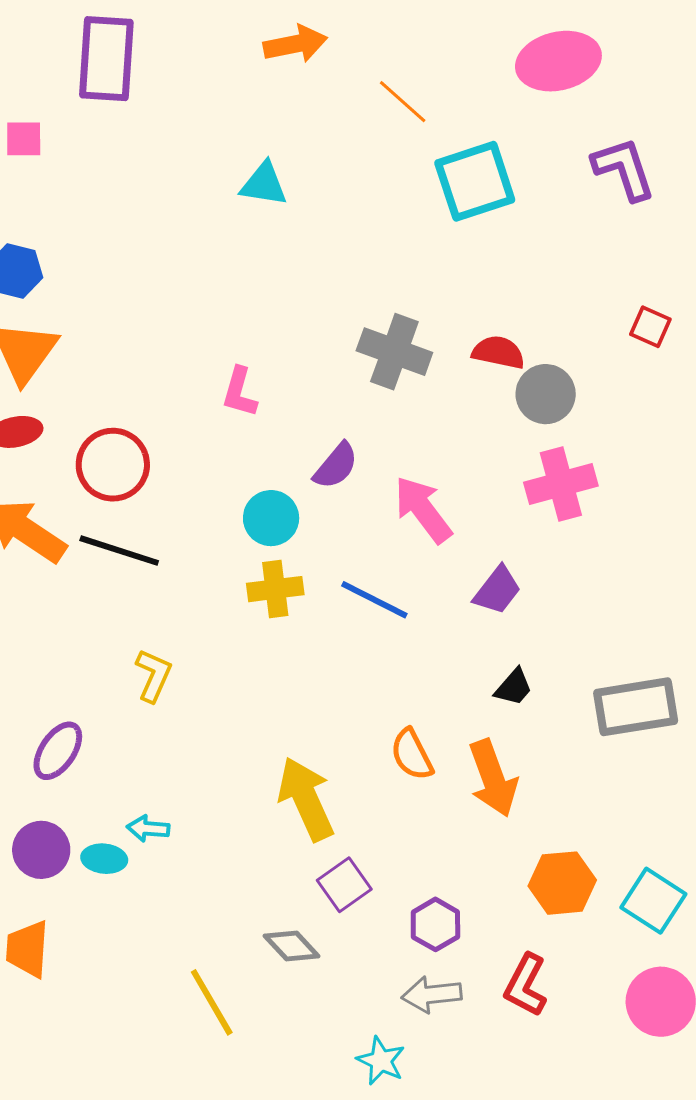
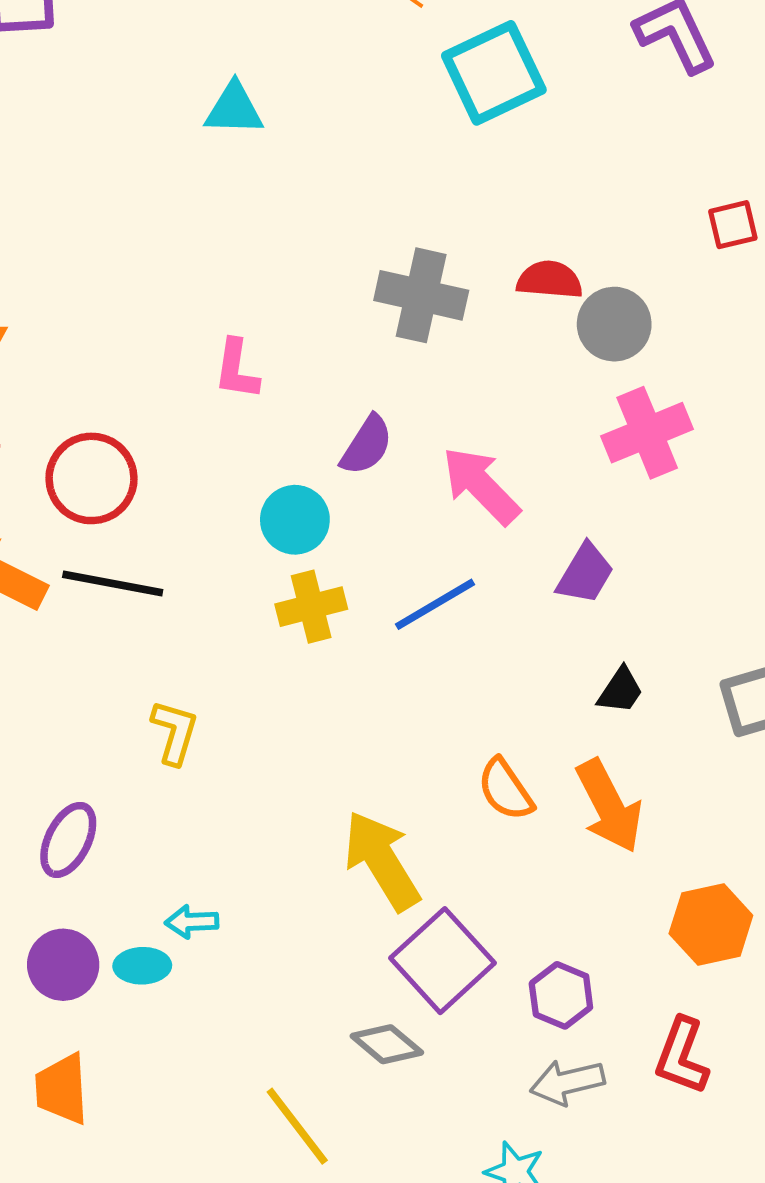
red square: (650, 327) -> (733, 225), turned -30
blue line: (374, 600) -> (435, 604), turned -50
purple square: (344, 885) -> (442, 961), size x1.5

